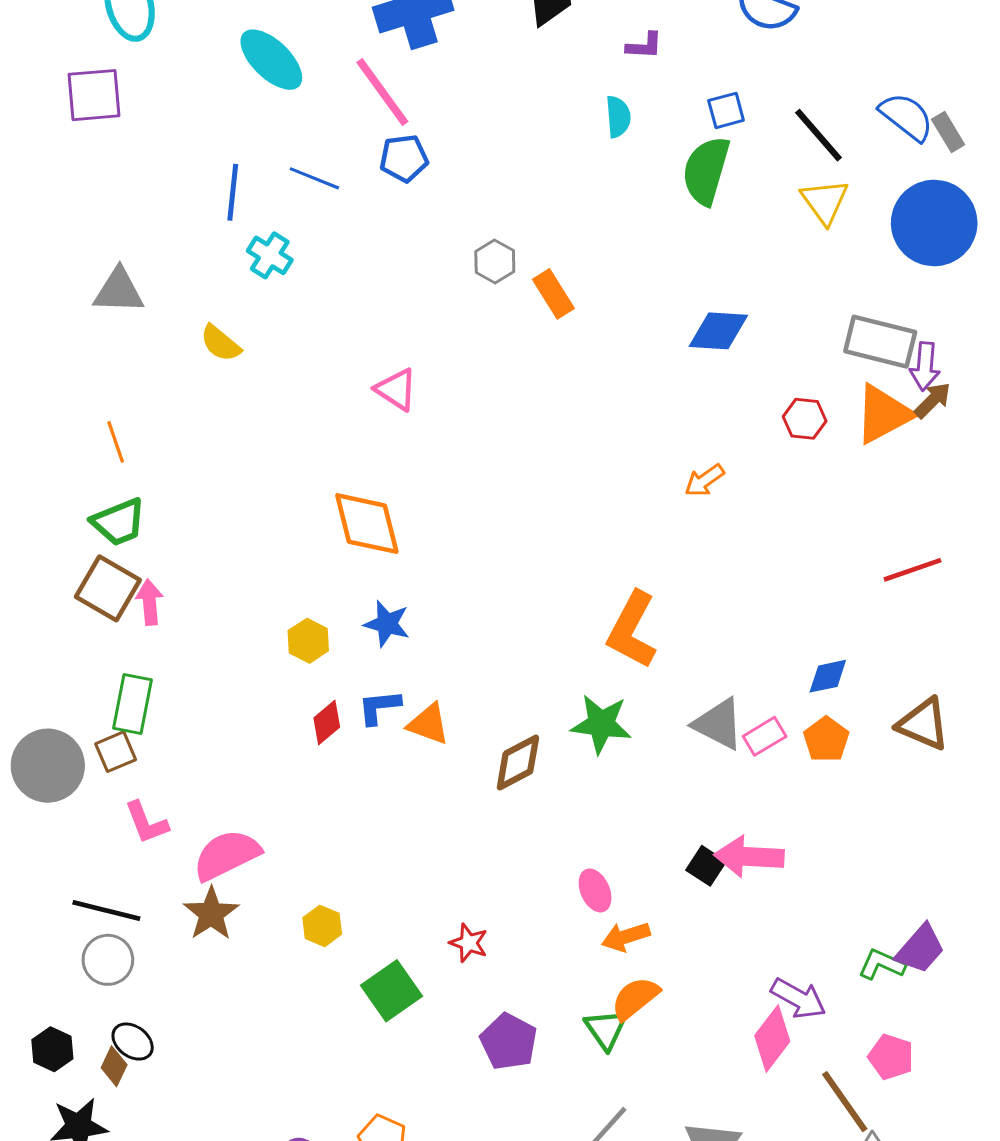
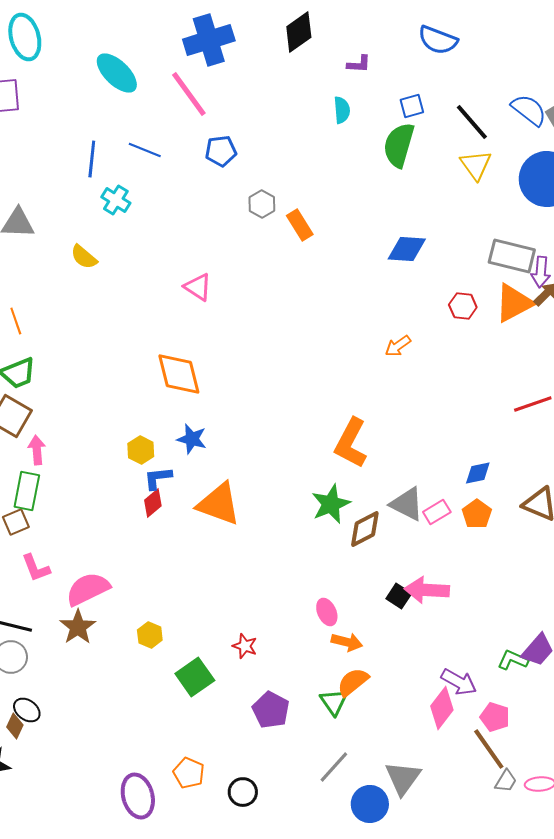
blue pentagon: (404, 158) -> (221, 151), moved
pink arrow: (150, 602) -> (37, 450), moved
blue L-shape: (379, 707) -> (158, 478), moved
orange triangle: (429, 724) -> (219, 504), size x1.6
green star: (601, 724) -> (331, 504), turned -30
brown diamond: (518, 763) -> (365, 529), moved
orange arrow: (626, 937) -> (347, 642), turned -148
pink pentagon: (891, 1057) -> (495, 717), moved

